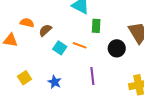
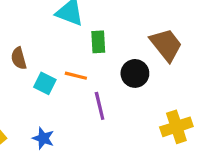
brown semicircle: (45, 30) -> (19, 58), turned -56
purple line: (92, 76) -> (100, 106), moved

